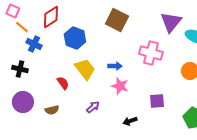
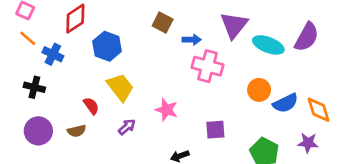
brown square: (117, 20) -> (163, 22), size x0.7
orange line: (22, 27) -> (28, 38), moved
blue arrow: (115, 66) -> (192, 40), moved
purple arrow: (93, 107) -> (127, 127), moved
brown semicircle: (52, 110) -> (77, 131), moved

